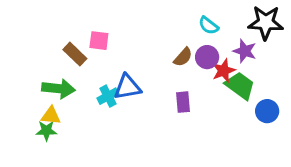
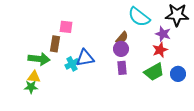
cyan semicircle: (209, 26) -> (139, 17), size x1.6
brown rectangle: (75, 54) -> (55, 44), moved, turned 56
purple circle: (207, 57) -> (121, 49), moved
red star: (224, 71) -> (160, 50), moved
green trapezoid: (240, 86) -> (154, 72), moved, turned 115

